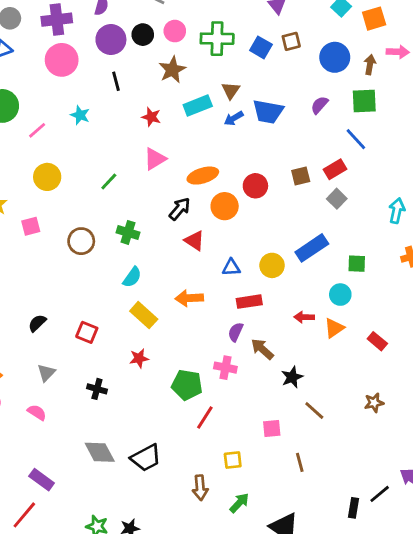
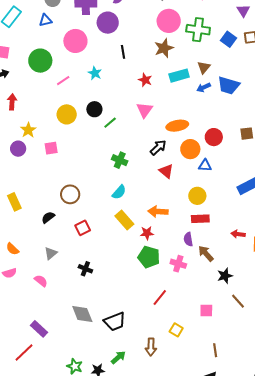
pink circle: (175, 31) -> (169, 21), size x1.5
black circle: (143, 35) -> (94, 109), moved
purple circle: (111, 40) -> (108, 23), moved
pink circle: (62, 60) -> (75, 41), moved
pink triangle: (155, 159) -> (145, 110), turned -30
brown circle: (81, 241) -> (70, 194), moved
yellow circle: (272, 265) -> (197, 196), moved
blue triangle: (231, 267) -> (205, 165), moved
red square: (87, 332) -> (83, 228), turned 35
purple semicircle: (236, 332) -> (188, 239), turned -40
red star: (139, 358) -> (147, 233), moved
green pentagon: (187, 385) -> (149, 257), moved
yellow square: (233, 460) -> (176, 330), turned 32
brown line: (300, 462) -> (215, 350), moved
green arrow: (239, 503) -> (118, 357), moved

